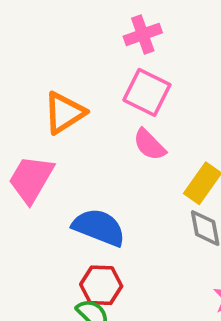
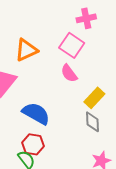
pink cross: (143, 34) -> (86, 18), moved

